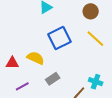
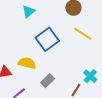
cyan cross: (96, 82) -> (90, 76), turned 32

